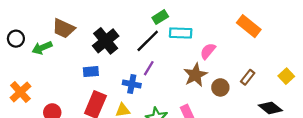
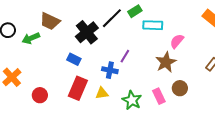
black line: (148, 41) -> (112, 18), moved
blue rectangle: (91, 72) -> (74, 59), turned 32
brown circle: (220, 87) -> (180, 88), moved

